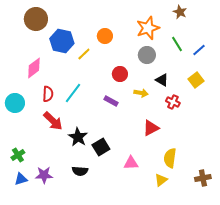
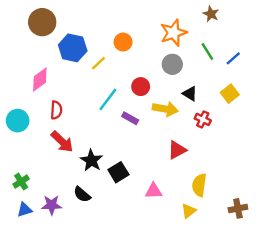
cyan line: (73, 93) -> (108, 99), moved
yellow arrow: (141, 93) -> (165, 109), size x1.5
black semicircle: (80, 171) -> (82, 194), moved, turned 35

